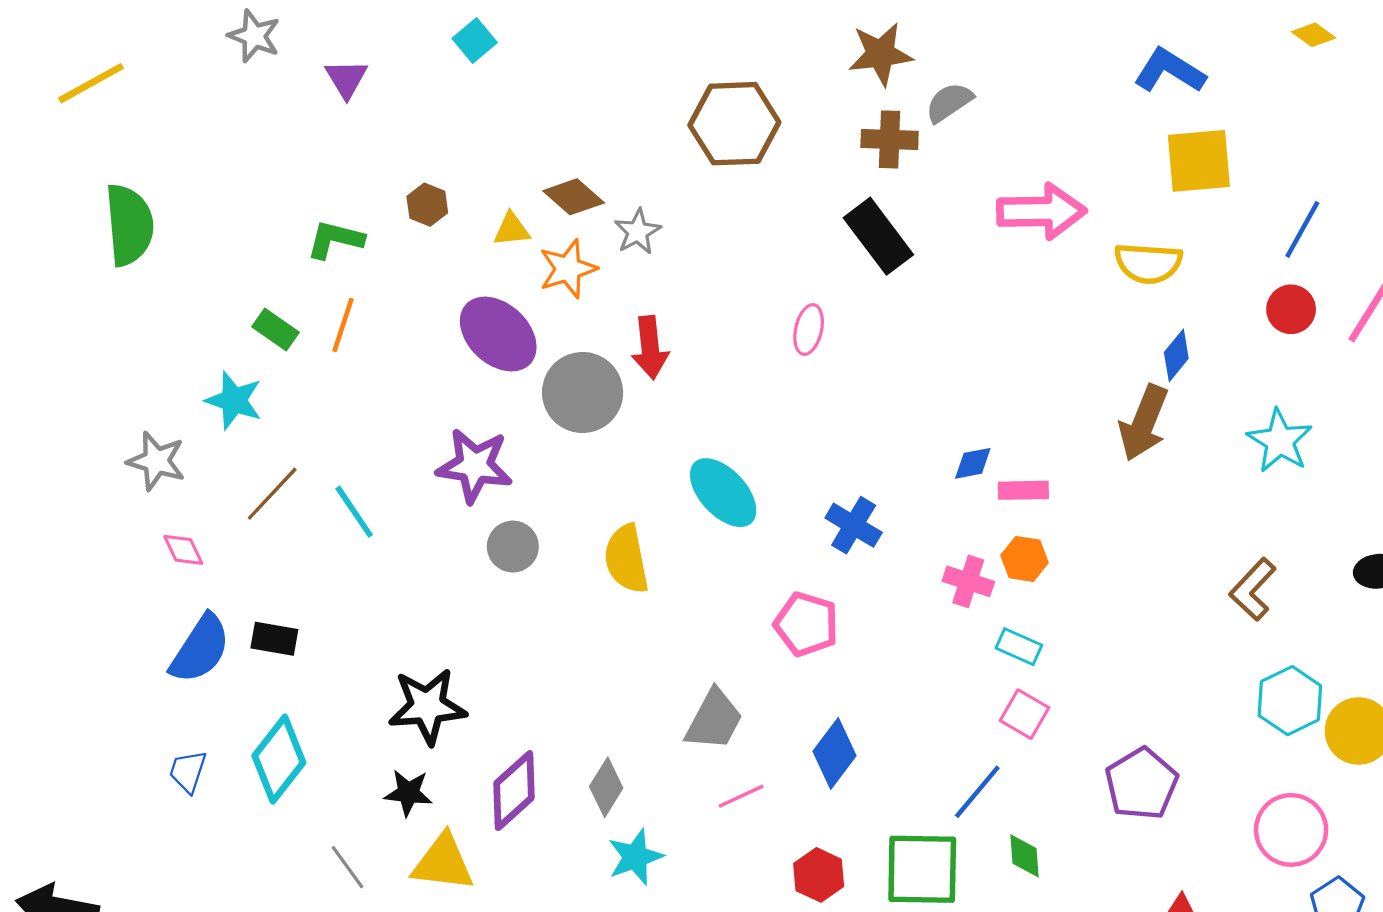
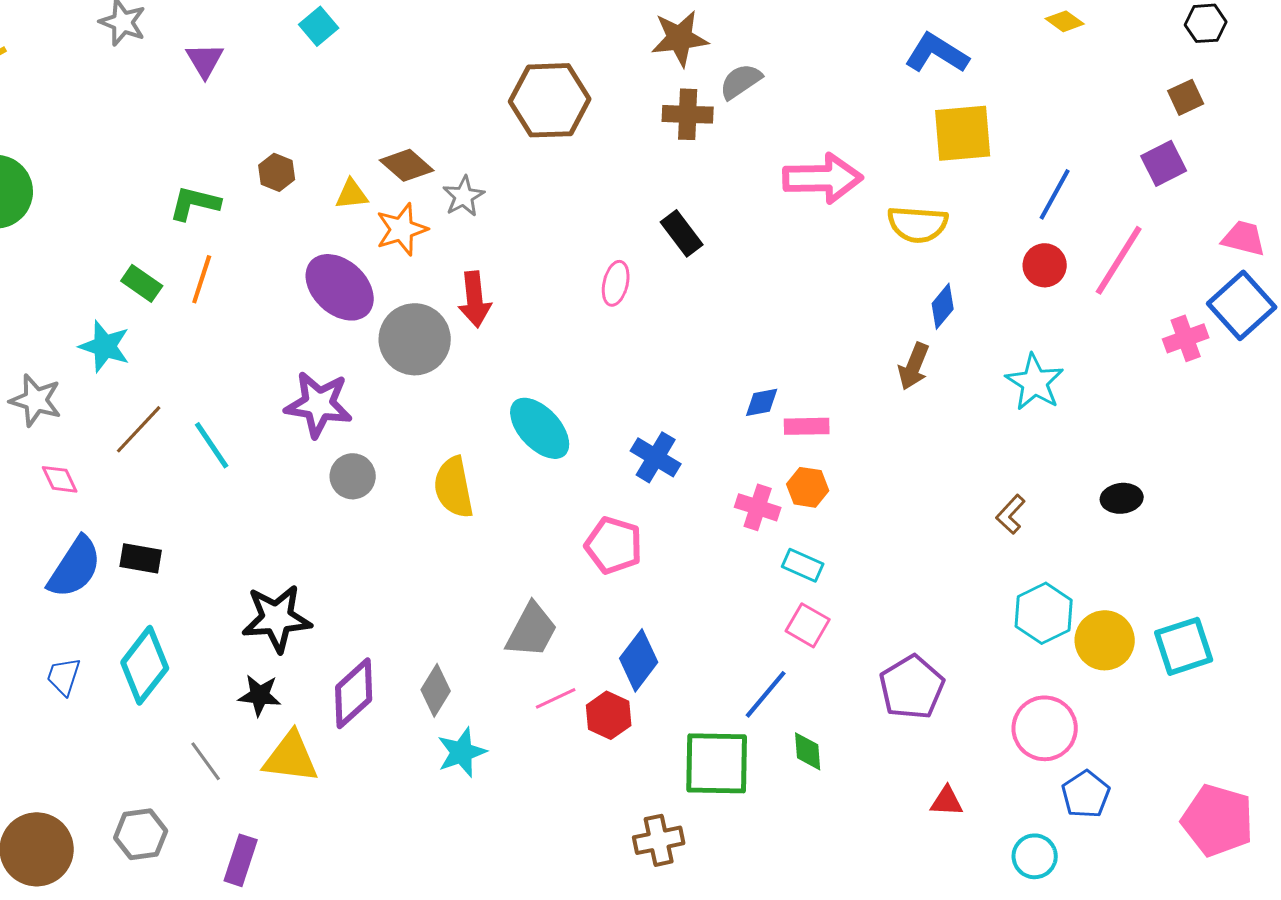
black rectangle: (878, 236) -> (682, 233), moved, size x0.7
brown arrow: (1144, 423) -> (914, 366), size x0.7
brown L-shape: (1253, 589) -> (1011, 514), size x0.7
red hexagon: (819, 875) -> (609, 715), moved

